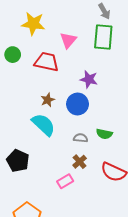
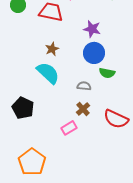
blue circle: (78, 104) -> (94, 53), moved
green semicircle: (104, 134) -> (107, 73), moved

